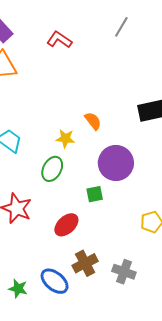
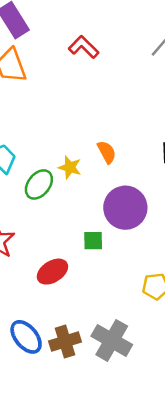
green ellipse: (52, 169) -> (39, 184), moved
brown cross: (85, 263) -> (65, 341), moved
gray cross: (124, 272) -> (112, 340), size x1.4

